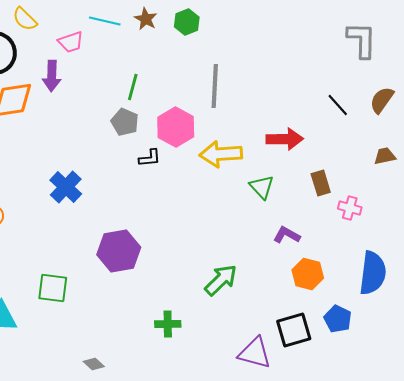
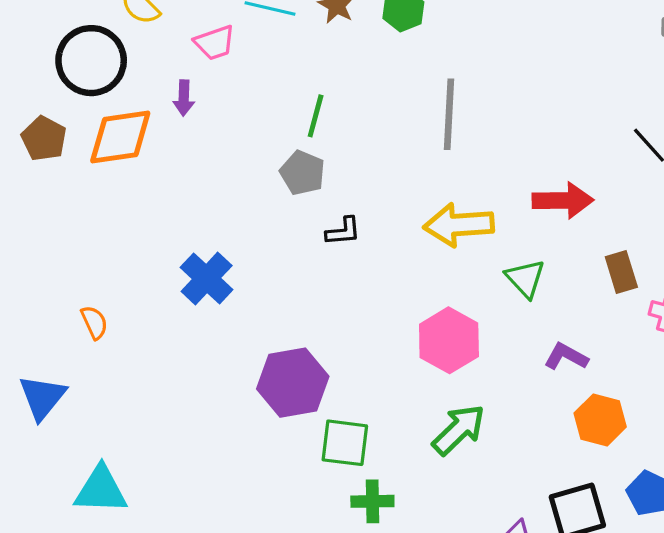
purple arrow: (52, 76) -> (184, 98), size x0.7
pink hexagon: (176, 127) -> (449, 340), moved
green square: (53, 288) -> (345, 443), moved

